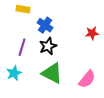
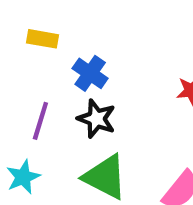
black star: (48, 46) -> (97, 119), turned -30

